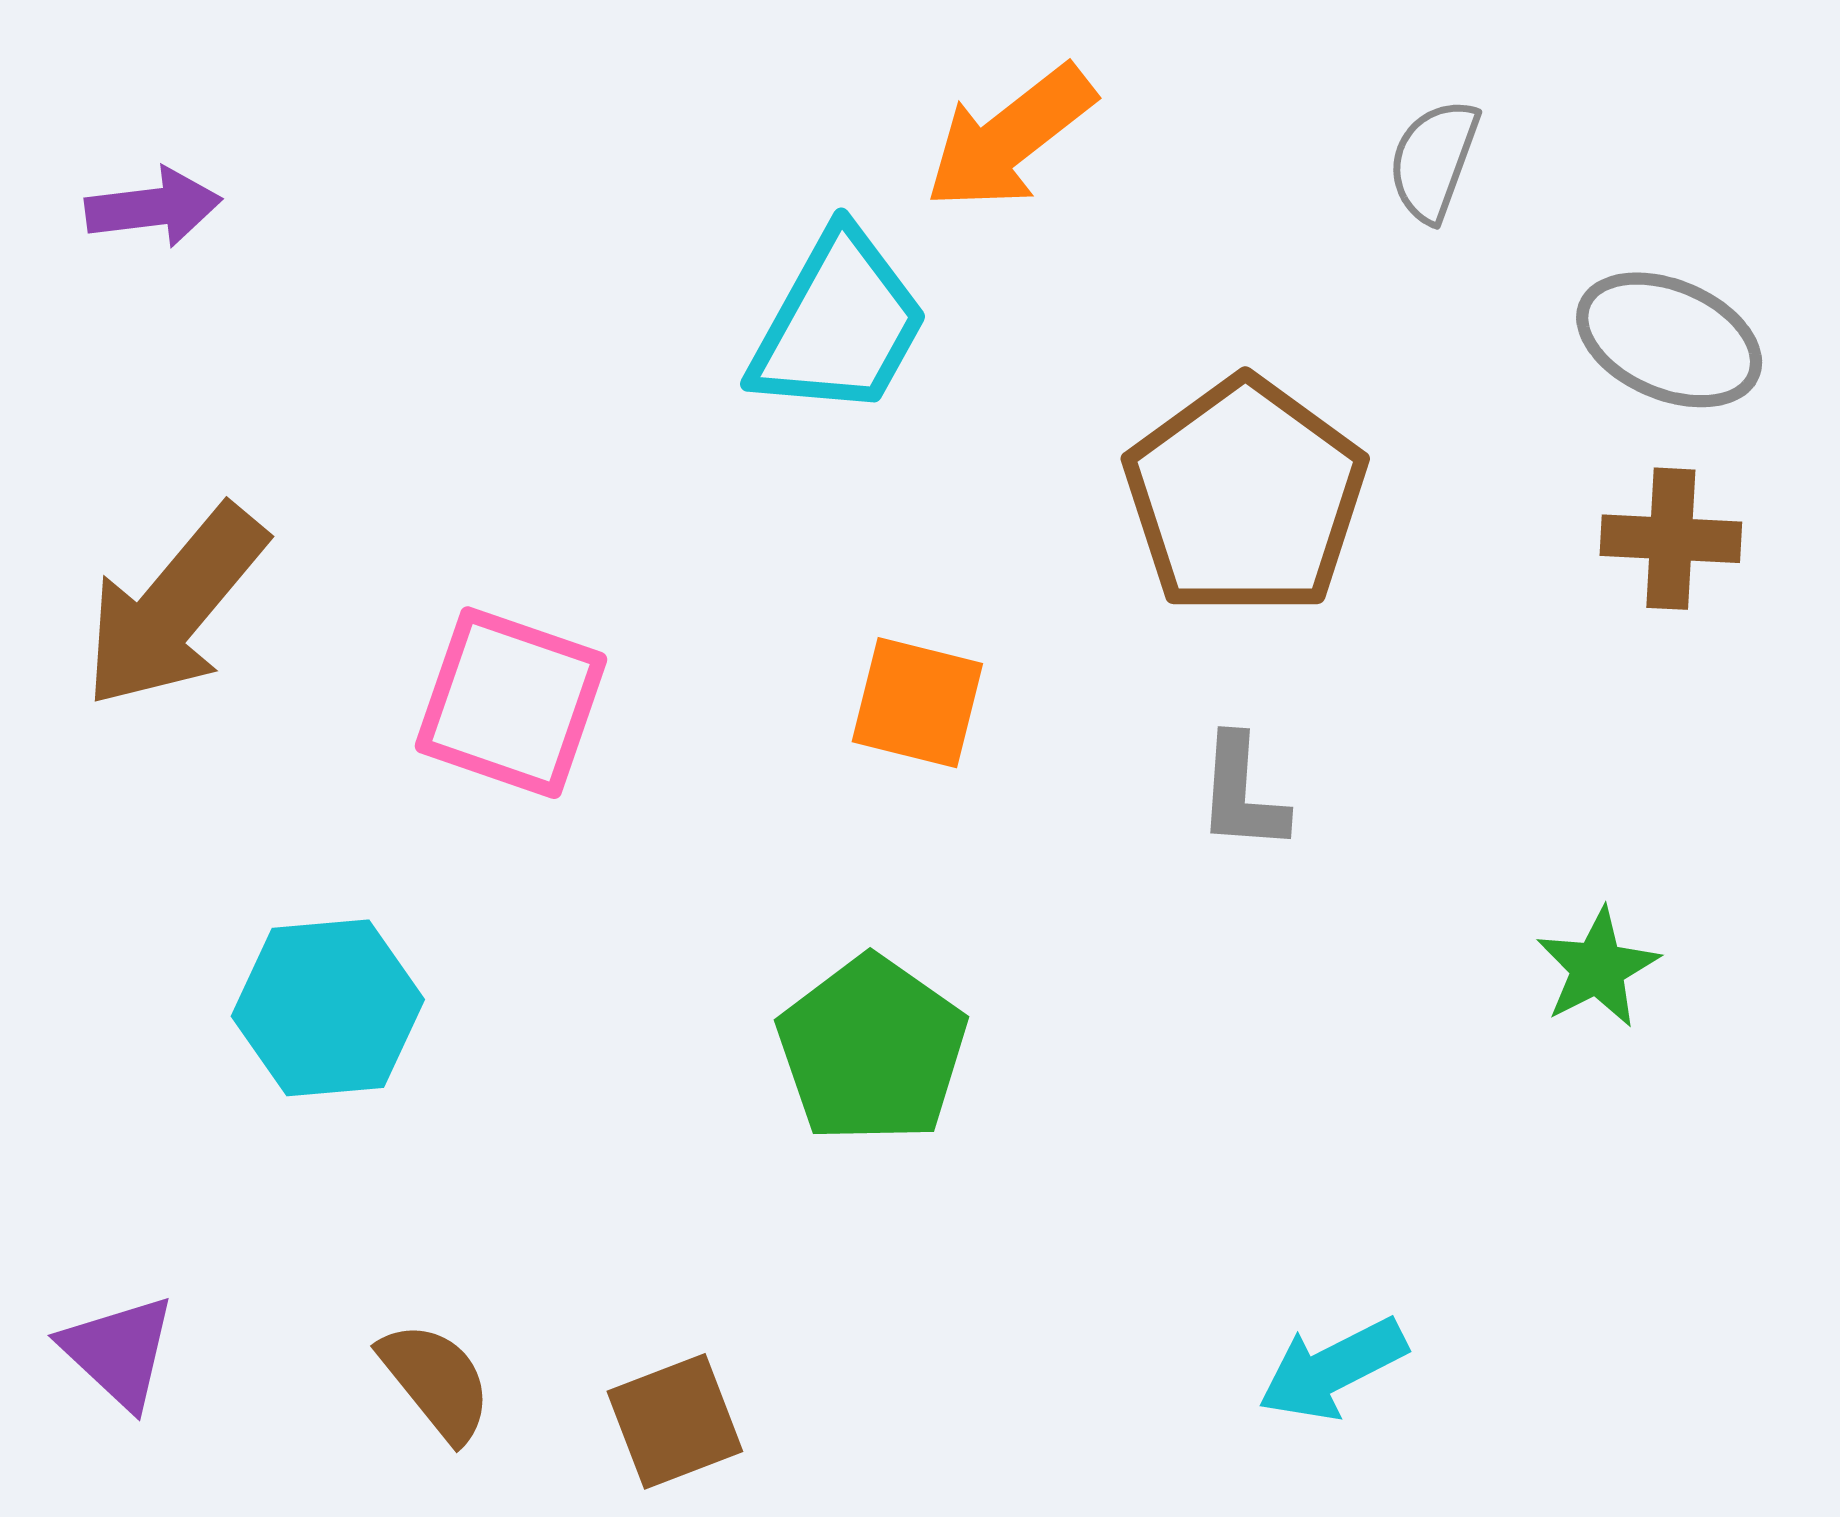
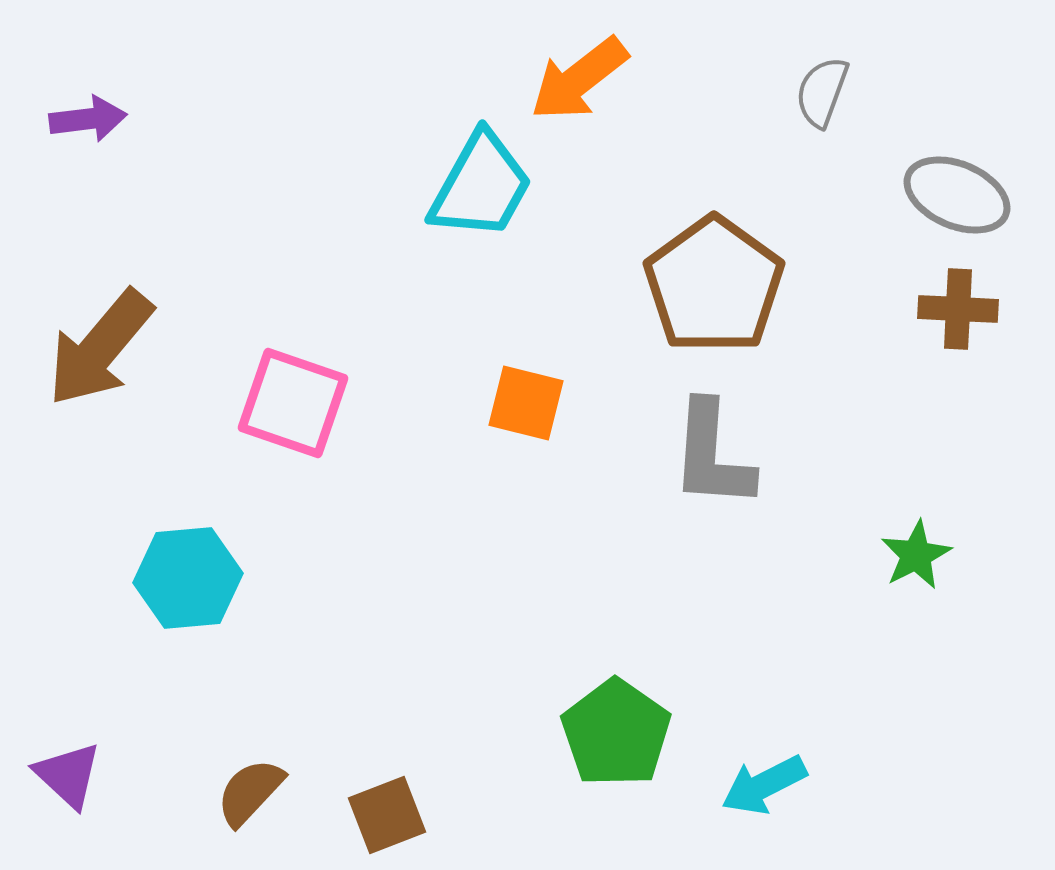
gray L-shape: (1242, 793) -> (712, 455), size x1.6
green pentagon: (872, 1050) -> (616, 733), moved
brown semicircle: (436, 1381) -> (250, 792), turned -98

